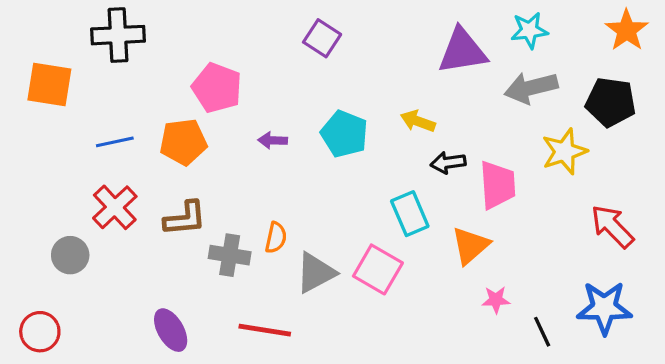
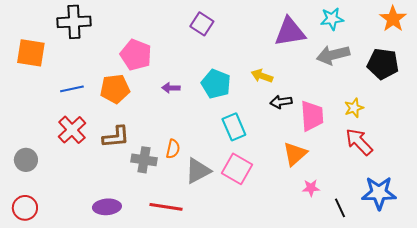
yellow star: (564, 151) -> (354, 108), moved, size x0.7
cyan rectangle: (410, 214) -> (234, 127), moved
red arrow: (612, 226) -> (359, 142), moved
gray circle: (70, 255) -> (26, 160), moved
purple ellipse: (171, 330) -> (107, 207), turned -64

